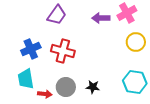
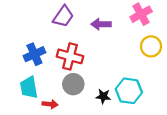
purple arrow: (101, 18) -> (101, 24), moved
cyan hexagon: (135, 82) -> (129, 91), moved
gray circle: (66, 87) -> (73, 84), moved

